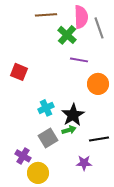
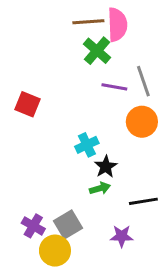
brown line: (46, 15) -> (88, 22), moved
gray line: (99, 28) -> (143, 81), moved
cyan cross: (46, 108) -> (87, 145), moved
black star: (73, 115) -> (106, 167), size x0.7
gray square: (48, 138) -> (68, 225), moved

